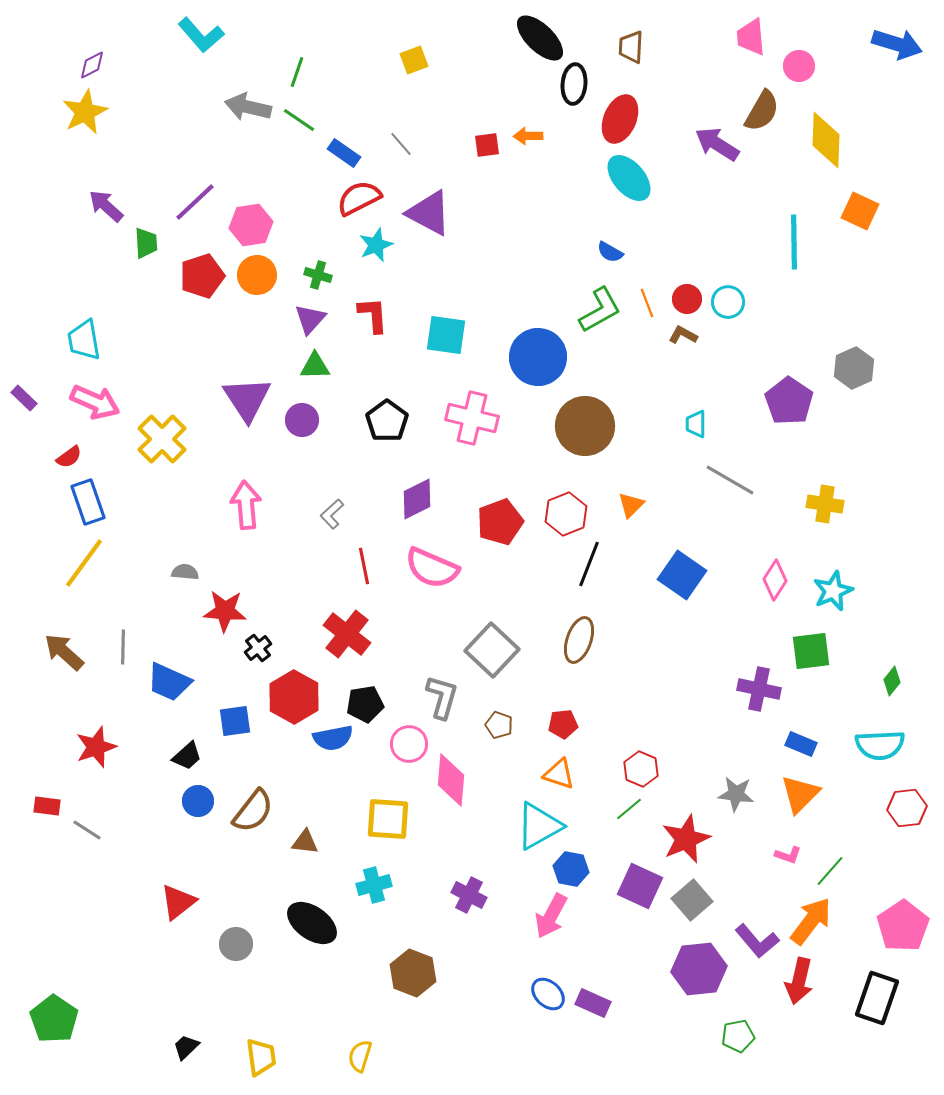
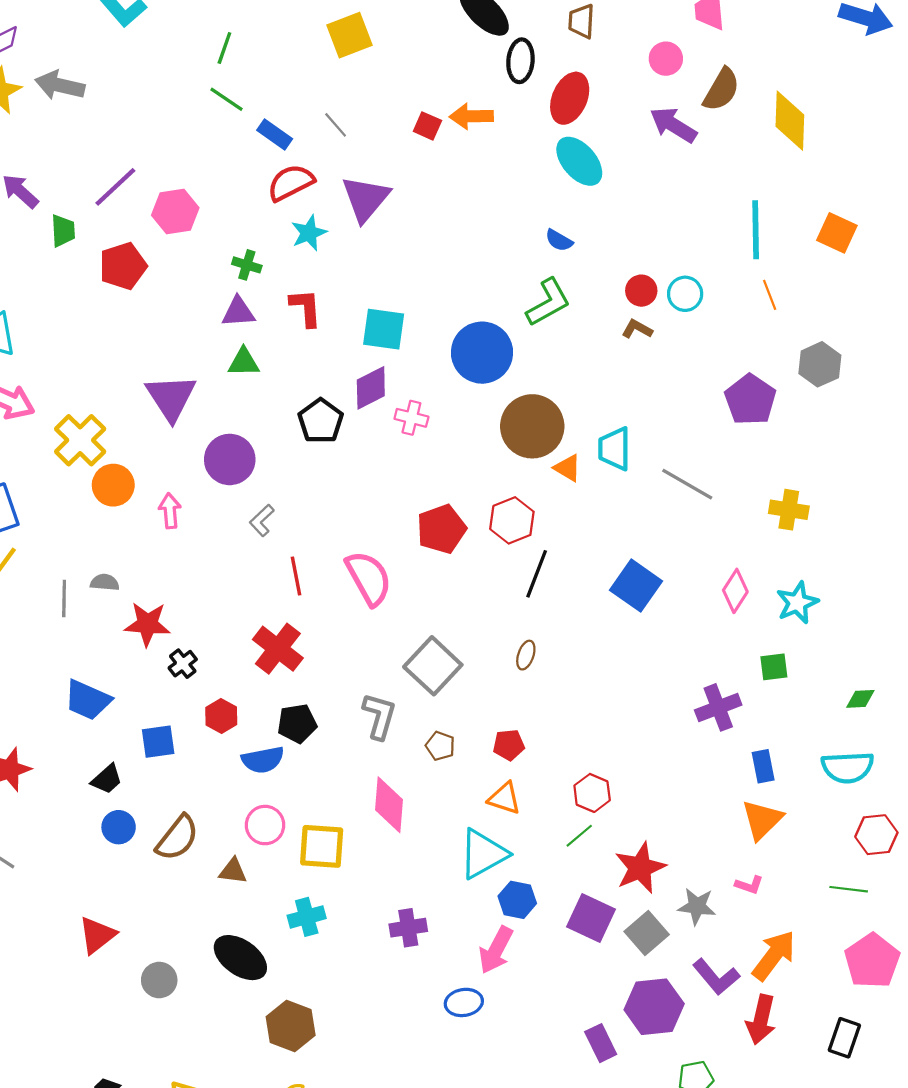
yellow square: (414, 60) -> (349, 35), size x1.5
pink circle: (799, 66) -> (666, 59), moved
gray arrow: (248, 107) -> (60, 85), moved
orange arrow: (528, 136) -> (471, 116), size x1.4
red square: (487, 145) -> (427, 126), turned 32
orange square: (860, 211) -> (837, 233), moved
purple triangle: (429, 213) -> (365, 199), turned 42
orange circle: (257, 275) -> (113, 485), moved
orange line: (647, 303) -> (770, 295), moved
purple triangle: (310, 319) -> (238, 312), turned 44
pink cross: (472, 418) -> (411, 418), size x0.6
purple circle: (302, 420) -> (230, 459), moved, size x1.4
cyan trapezoid: (696, 424) -> (615, 449), moved, size x1.5
purple diamond: (417, 499) -> (371, 388), moved
pink arrow: (246, 505) -> (170, 511), size x0.7
orange triangle: (631, 505) -> (568, 468), moved, turned -44
pink semicircle: (432, 568) -> (369, 578), turned -142
brown ellipse: (579, 640) -> (526, 655), size x0.6
gray line: (123, 647) -> (64, 598), moved
green square: (811, 651) -> (774, 667), size x0.7
green diamond: (892, 681) -> (860, 699), turned 48
purple cross: (759, 689) -> (718, 707), turned -33
red hexagon: (294, 697) -> (221, 716), size x0.6
pink circle: (409, 744) -> (265, 825), moved
blue rectangle: (801, 744) -> (763, 766), turned 56
gray star: (736, 794) -> (697, 906), moved
green line: (830, 871) -> (849, 889), moved, turned 56
purple cross: (469, 895) -> (408, 928), turned -36
brown hexagon: (413, 973) -> (291, 1026), moved
blue ellipse: (548, 994) -> (464, 1002), moved, turned -52
black rectangle: (877, 998) -> (844, 1038), size x0.7
purple rectangle: (593, 1003) -> (601, 1043), moved, turned 40

